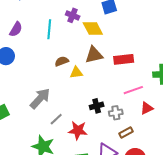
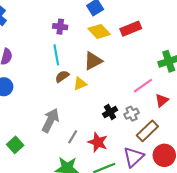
yellow diamond: (93, 28) -> (99, 31), moved
cyan line: (49, 29) -> (56, 55), moved
red rectangle: (124, 59) -> (131, 29), moved
red star: (78, 130) -> (98, 142), turned 30
brown rectangle: (126, 132) -> (147, 131), size x1.5

